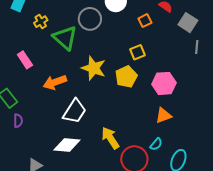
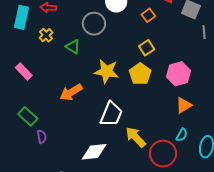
green triangle: (65, 38) -> (73, 47), size x0.6
pink rectangle: (25, 60) -> (24, 71), moved
white trapezoid: (75, 111) -> (111, 114), moved

